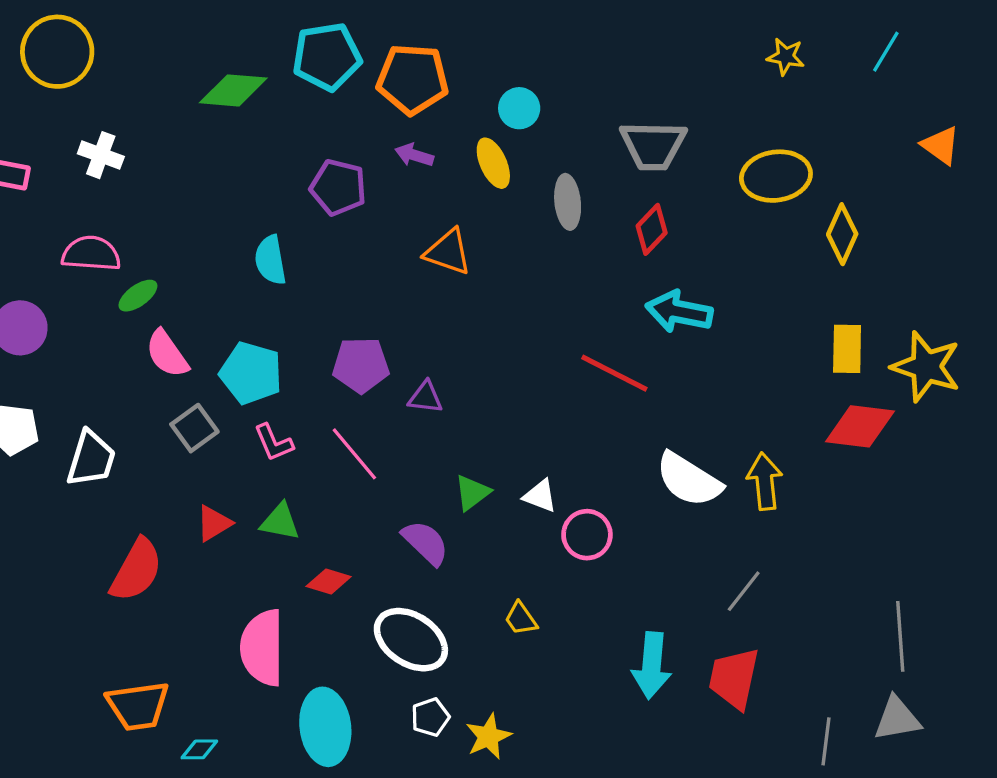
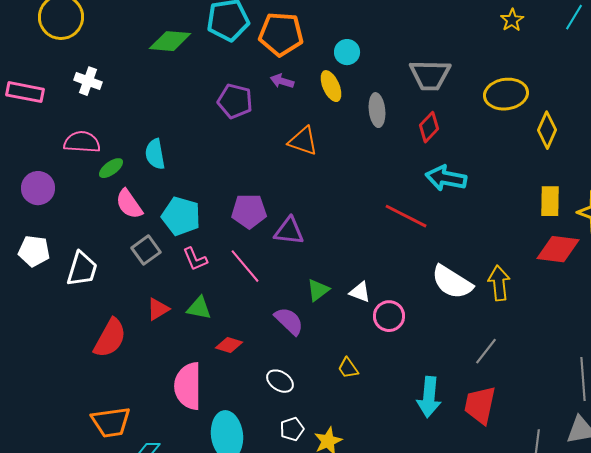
yellow star: (786, 57) -> (512, 20), turned 30
cyan semicircle: (270, 260) -> (155, 154), moved
purple triangle: (425, 397) -> (289, 231), size x1.4
white ellipse: (411, 640) -> (280, 381), size x0.6

